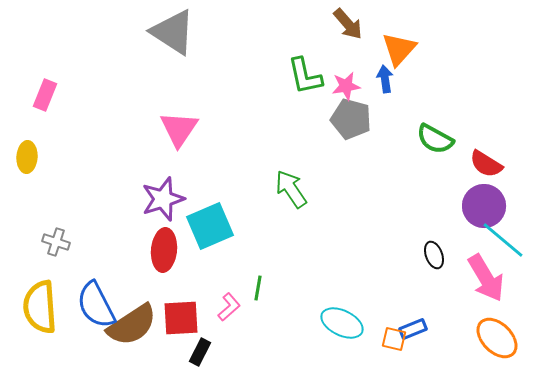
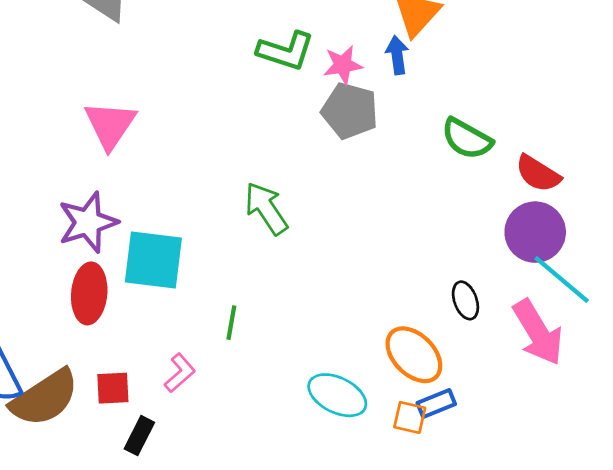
green L-shape: (305, 76) -> (286, 51), turned -60
cyan square: (210, 226) -> (153, 260), turned 30
green line: (258, 288) -> (231, 323), moved
red square: (181, 318) -> (113, 388), size x0.7
orange ellipse: (497, 338) -> (414, 355), moved

